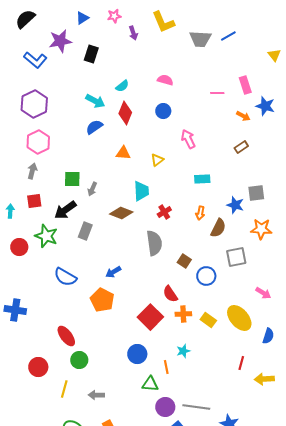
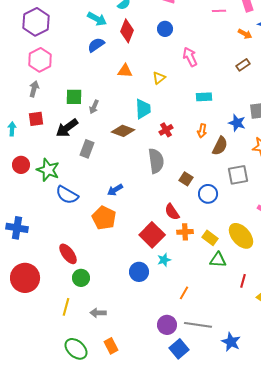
green star: (46, 236) -> (48, 170), moved
cyan star: (183, 351) -> (164, 260), moved
red circle: (38, 367) -> (25, 278), moved, size x1.5
orange line: (166, 367) -> (184, 293), moved, turned 40
green triangle: (150, 384) -> (218, 260), moved

